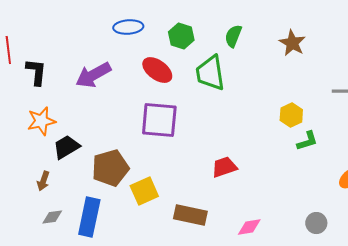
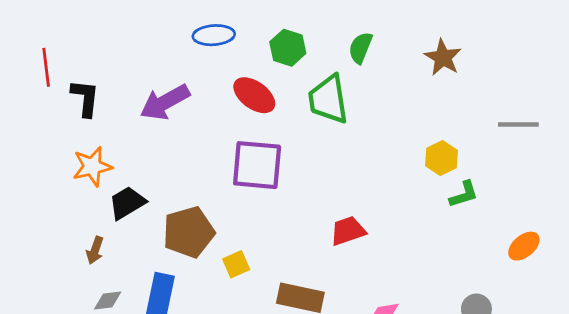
yellow square: (144, 191) -> (236, 264), size x0.7

